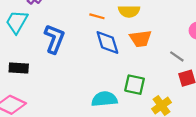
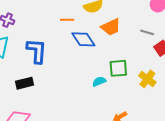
black rectangle: (19, 68) -> (24, 83), moved
cyan semicircle: (104, 99) -> (99, 81), moved, size x0.6

